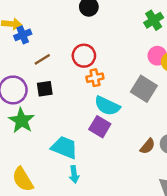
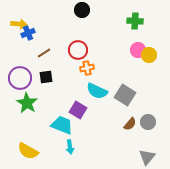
green cross: (154, 20) -> (135, 21), turned 35
gray square: (144, 89) -> (125, 95), moved
purple square: (100, 127) -> (78, 110), moved
yellow semicircle: (23, 179) -> (28, 151), turned -30

